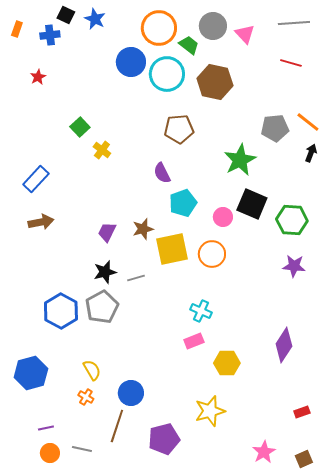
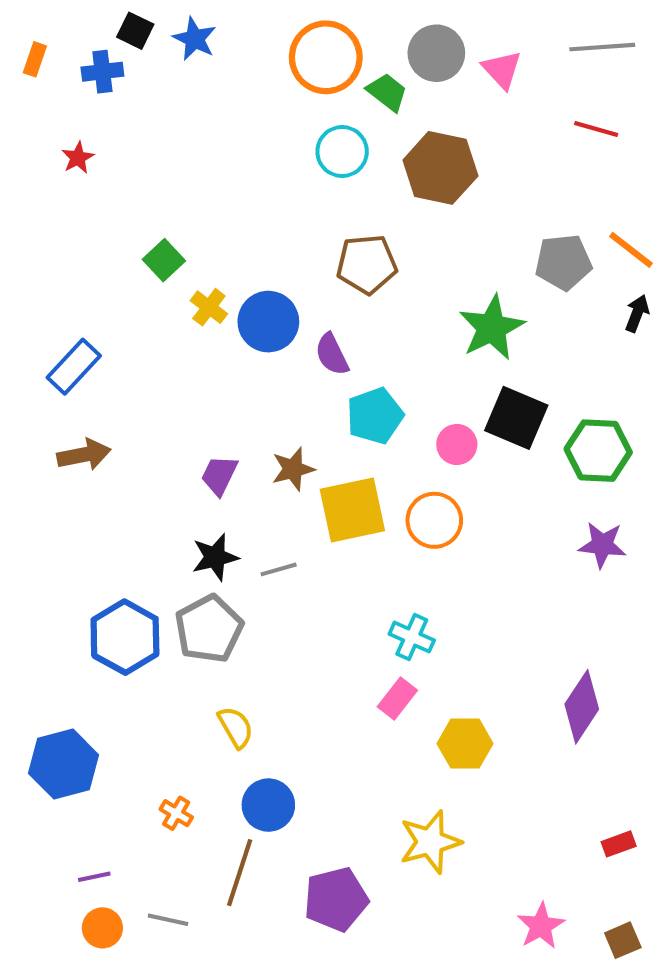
blue circle: (131, 62) -> (268, 322), moved
cyan circle: (167, 74) -> (342, 152), size x0.7
pink rectangle: (194, 341) -> (397, 699), turned -30
yellow semicircle: (92, 370) -> (236, 727), moved

